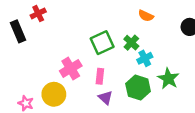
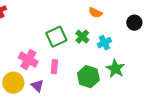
cyan cross: (145, 58) -> (104, 43), moved
pink cross: (71, 68) -> (28, 60), turned -30
purple triangle: (105, 98) -> (37, 86), moved

